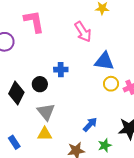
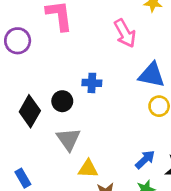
blue arrow: (90, 124) -> (145, 159), moved
yellow triangle: (45, 134) -> (88, 169), moved

